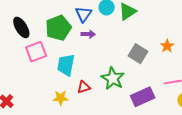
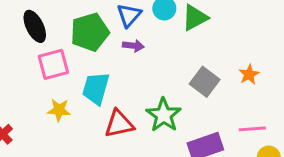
red triangle: (84, 87) -> (119, 124), size x1.5
yellow star: (61, 98) -> (59, 110), moved

